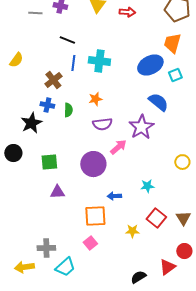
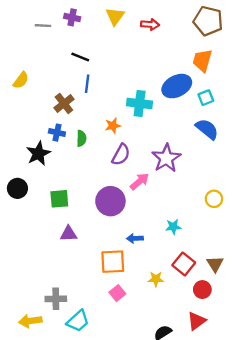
cyan cross: (99, 61) -> (140, 103), moved
blue semicircle: (158, 102) -> (207, 129), moved
purple semicircle: (102, 124) -> (121, 155), turned -54
pink square: (90, 243) -> (117, 293), moved
red circle: (184, 251) -> (202, 290), moved

